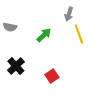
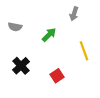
yellow line: (79, 34) -> (84, 51), moved

